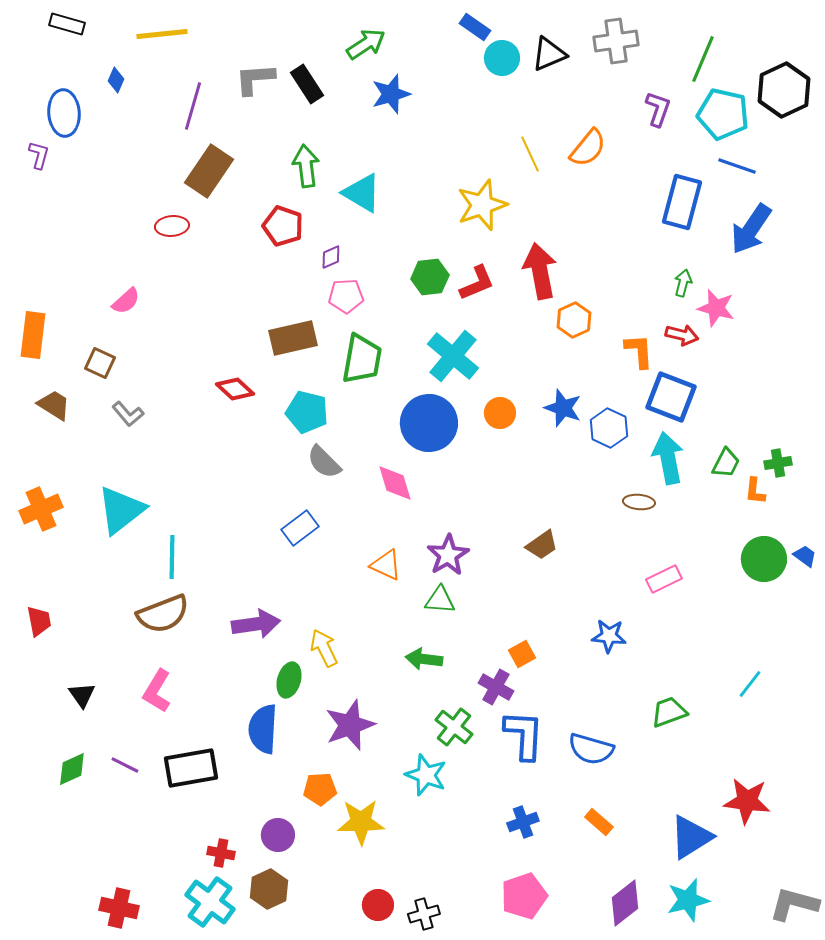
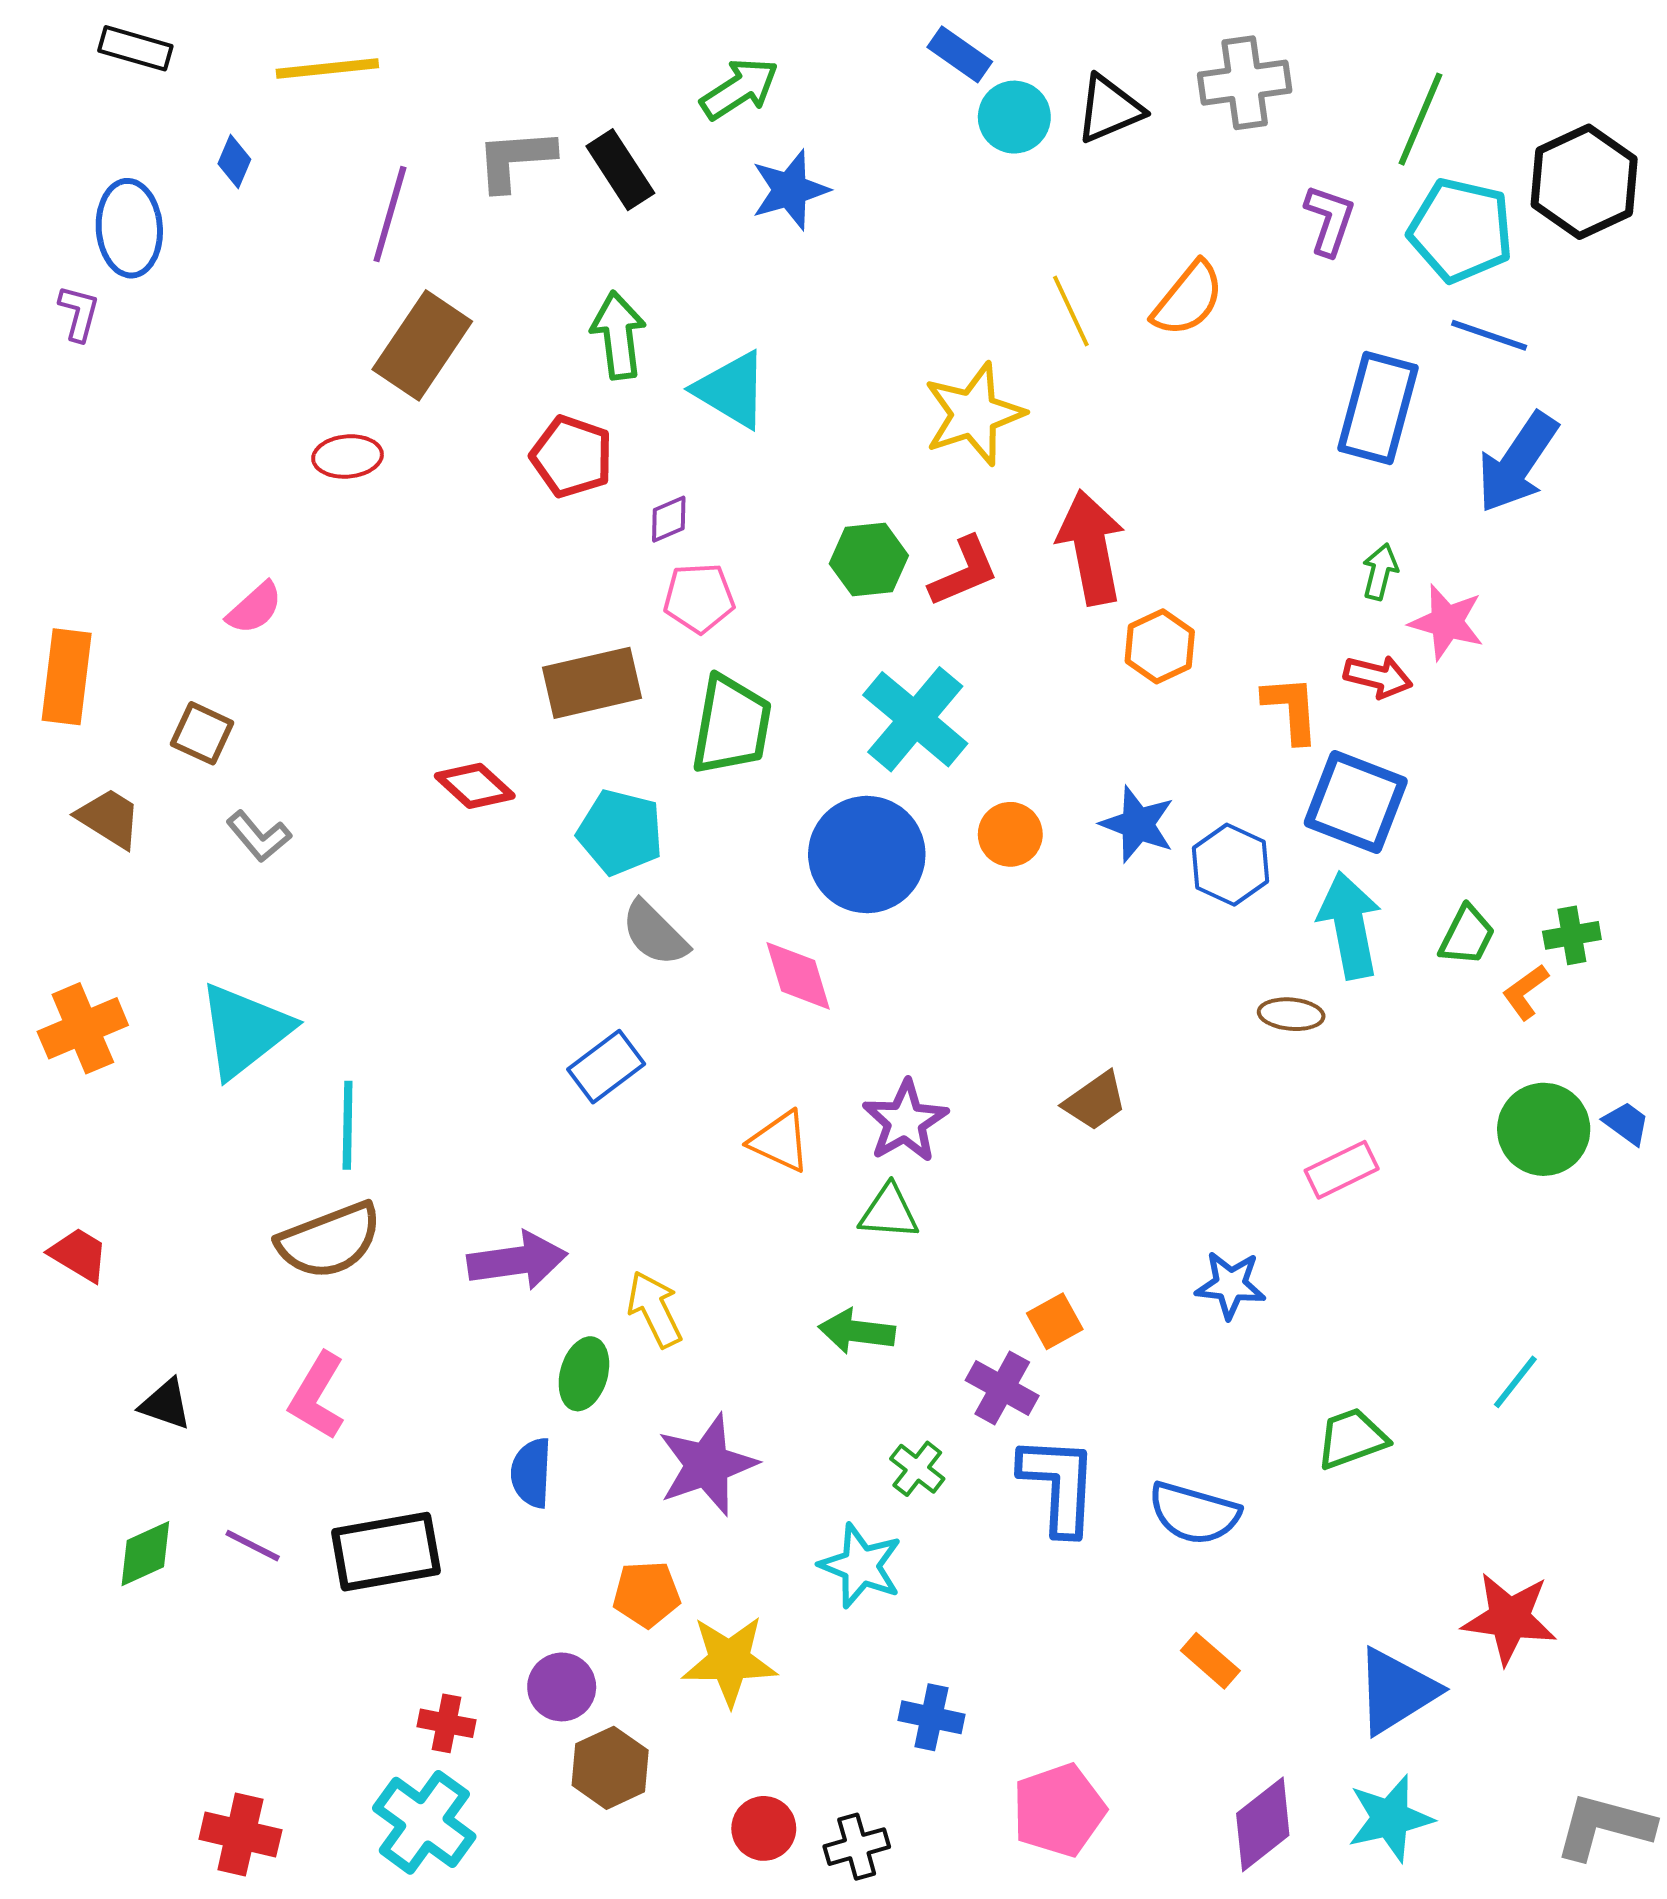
orange L-shape: (755, 491) -> (1525, 992), turned 48
red trapezoid: (39, 621) -> (79, 1255), turned -48
black triangle: (82, 695) -> (166, 1404), turned -36
green cross: (454, 727) -> (917, 1469), size x0.7
blue semicircle: (263, 729) -> (531, 1473), size x0.7
blue cross: (523, 822) -> (931, 1717), moved, turned 32
brown hexagon: (269, 889) -> (610, 1768), moved

